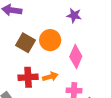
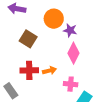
purple star: (74, 15) -> (70, 30), moved
orange circle: (50, 40) -> (54, 19), moved

